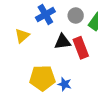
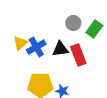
blue cross: (45, 15) -> (36, 47), moved

